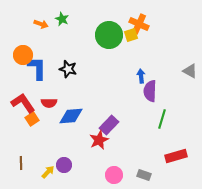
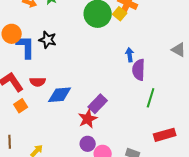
yellow square: (131, 35) -> (120, 14), turned -32
black star: (68, 69) -> (48, 40), moved
orange square: (32, 119) -> (21, 106), moved
purple circle: (64, 165) -> (88, 144), moved

